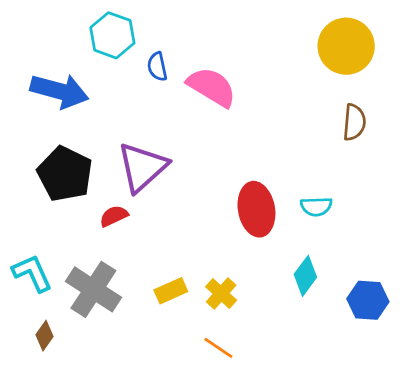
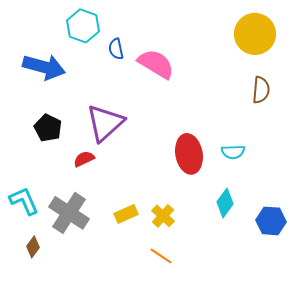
black pentagon: (65, 174) -> (48, 128), size x0.7

